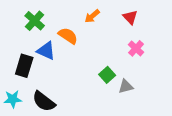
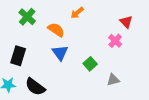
red triangle: (130, 17) -> (126, 22), moved
blue triangle: (46, 51) -> (60, 53), moved, turned 30
gray triangle: (126, 86) -> (113, 80), moved

